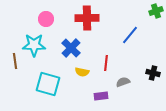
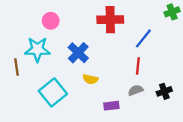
red cross: (87, 18) -> (110, 20), moved
red line: (106, 63) -> (138, 66), moved
black cross: (153, 73) -> (164, 91), moved, turned -32
cyan square: (48, 84) -> (53, 92), turned 35

